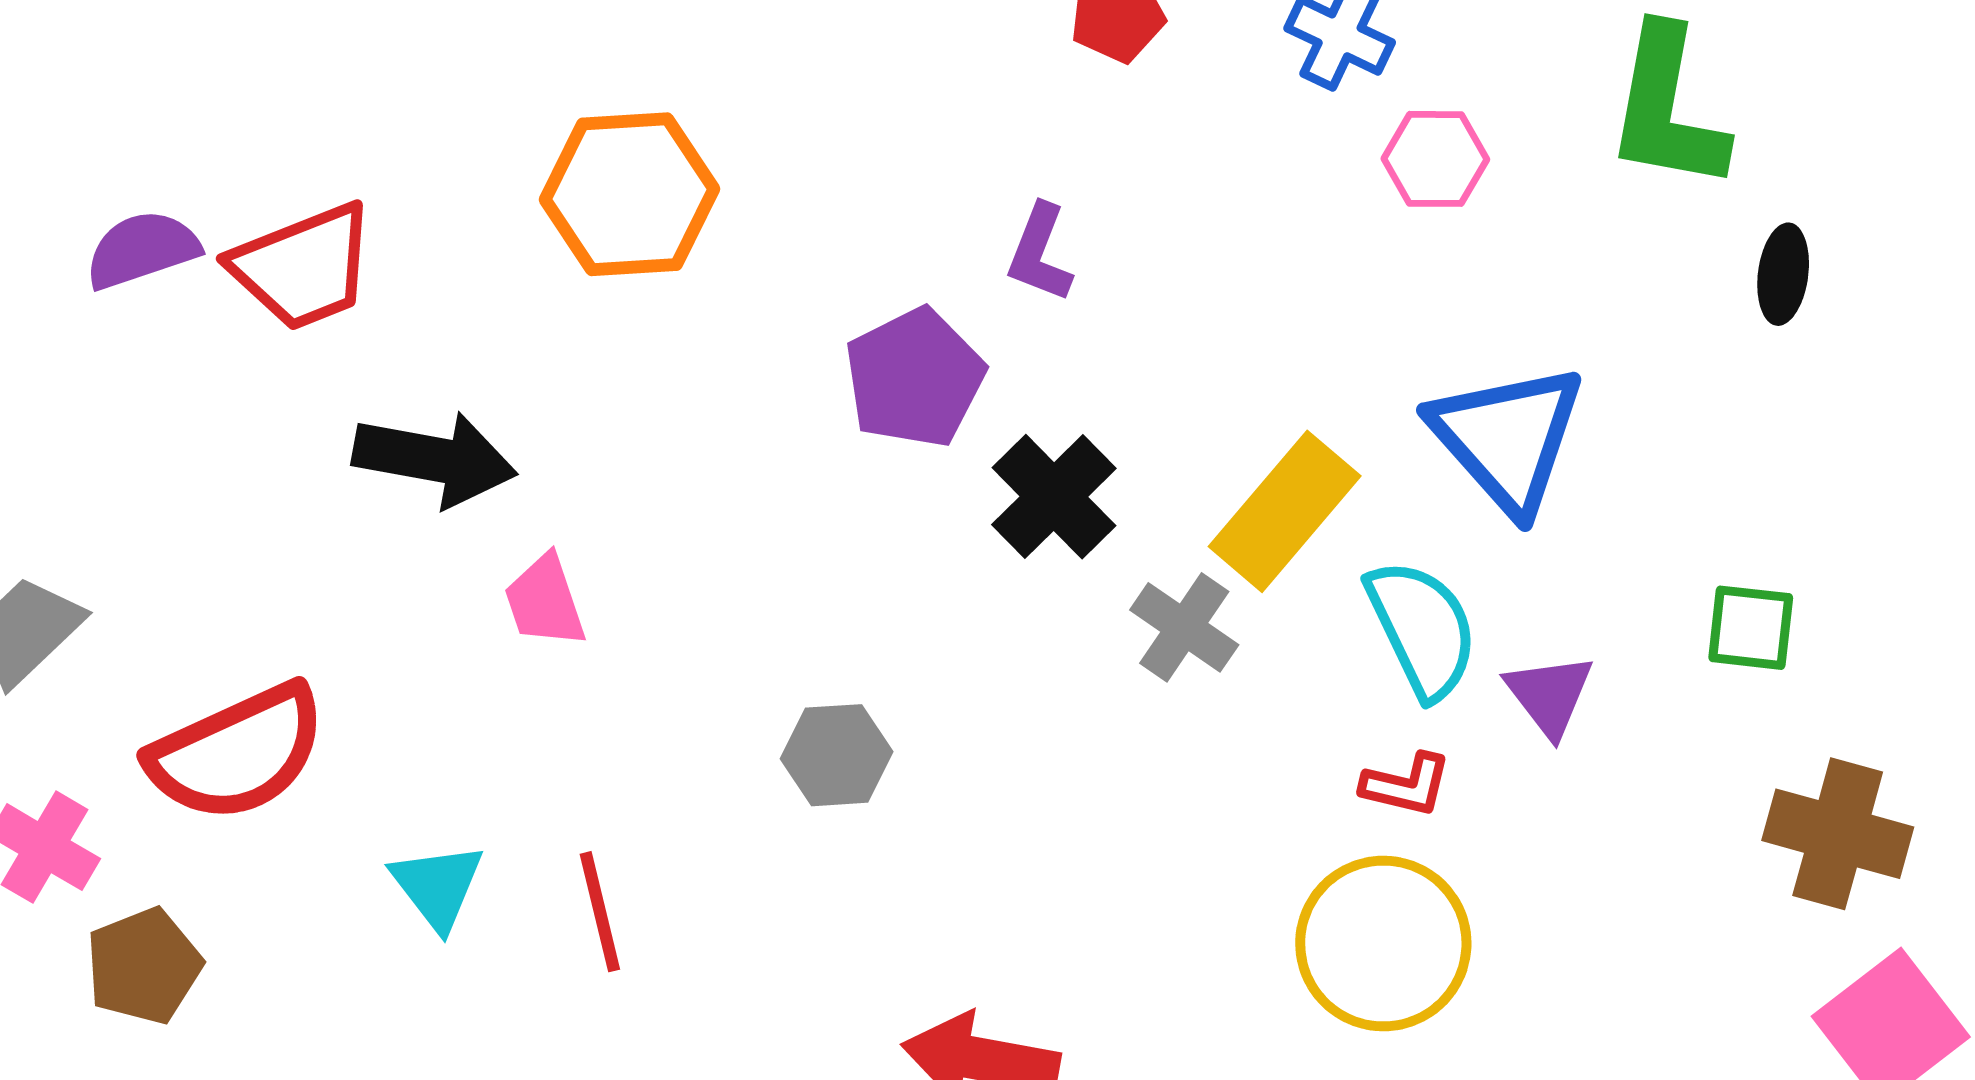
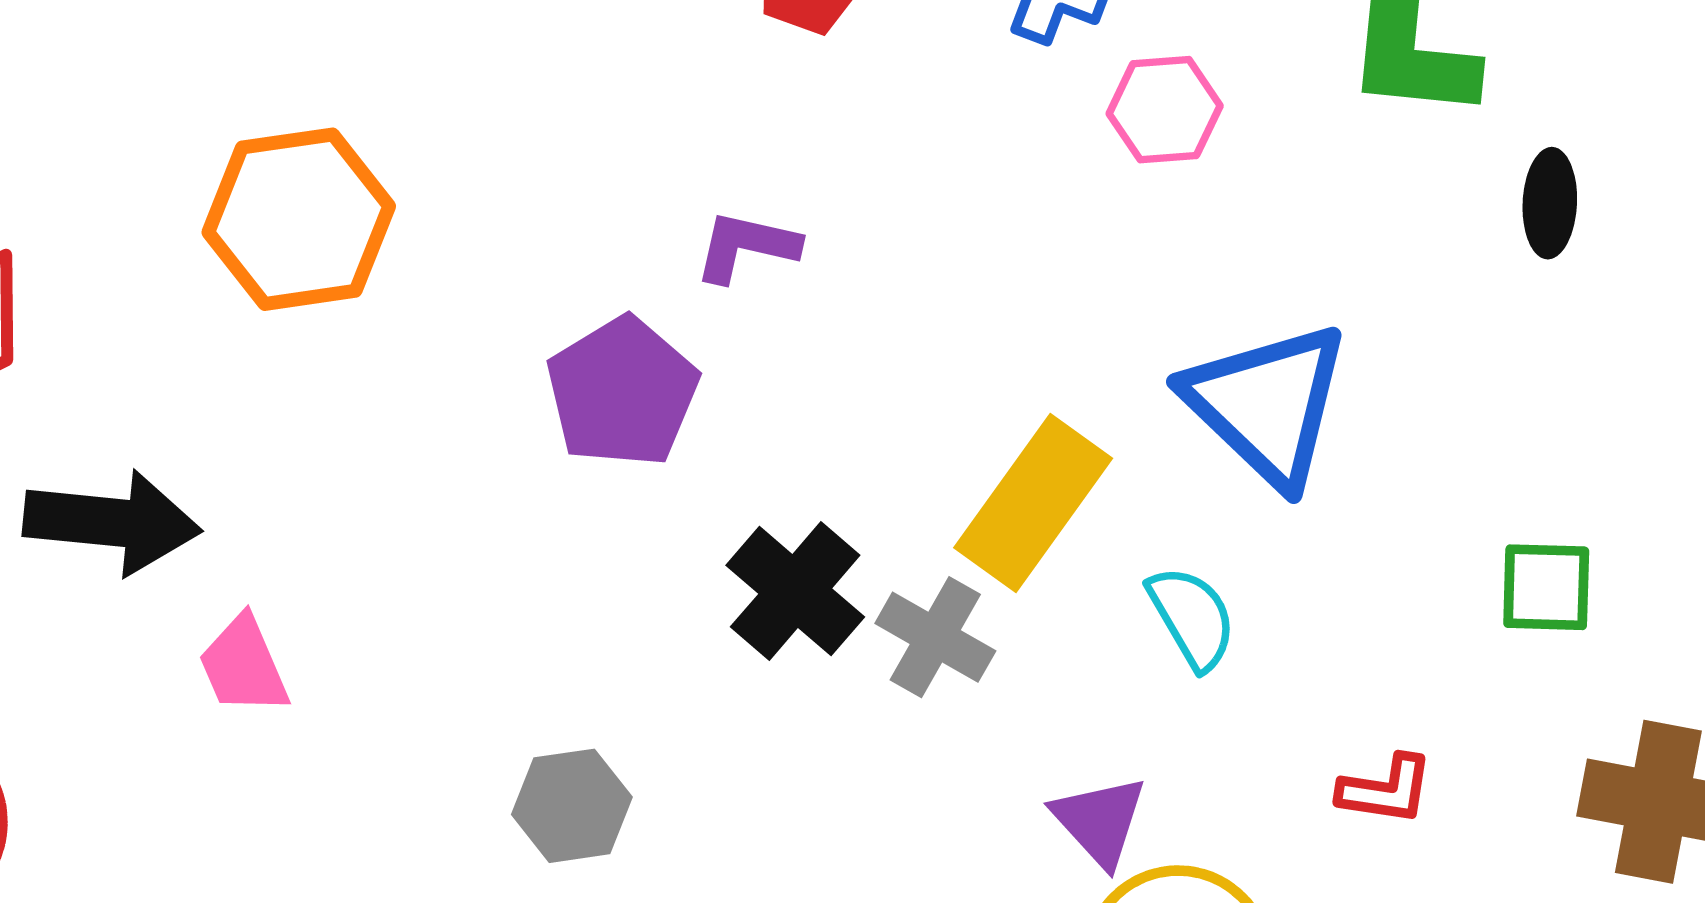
purple L-shape: (1040, 253) -> (746, 246), turned 86
black cross: (1054, 497) -> (795, 591), moved
cyan semicircle: (1422, 629) -> (1192, 618), size x0.7
purple triangle: (1549, 695) -> (1100, 821), moved
red L-shape: (1406, 785) -> (1386, 790), moved

